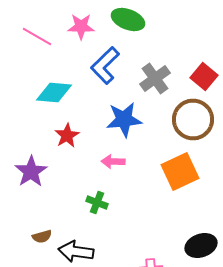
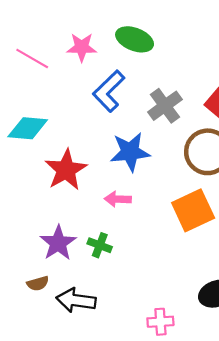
cyan diamond: (54, 92) -> (28, 128), moved
red star: (67, 136) -> (66, 170), size x1.5
purple star: (31, 172) -> (58, 243), moved

